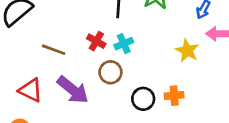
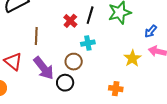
red cross: (96, 41) -> (70, 21), moved
brown line: (54, 50) -> (36, 36), turned 60
black circle: (143, 99) -> (65, 83), moved

